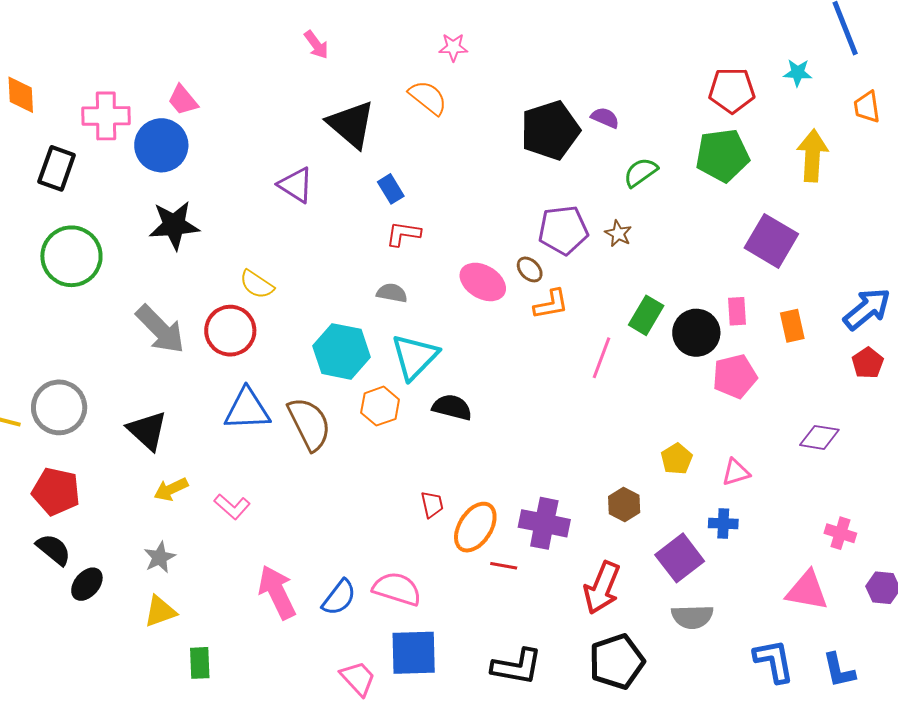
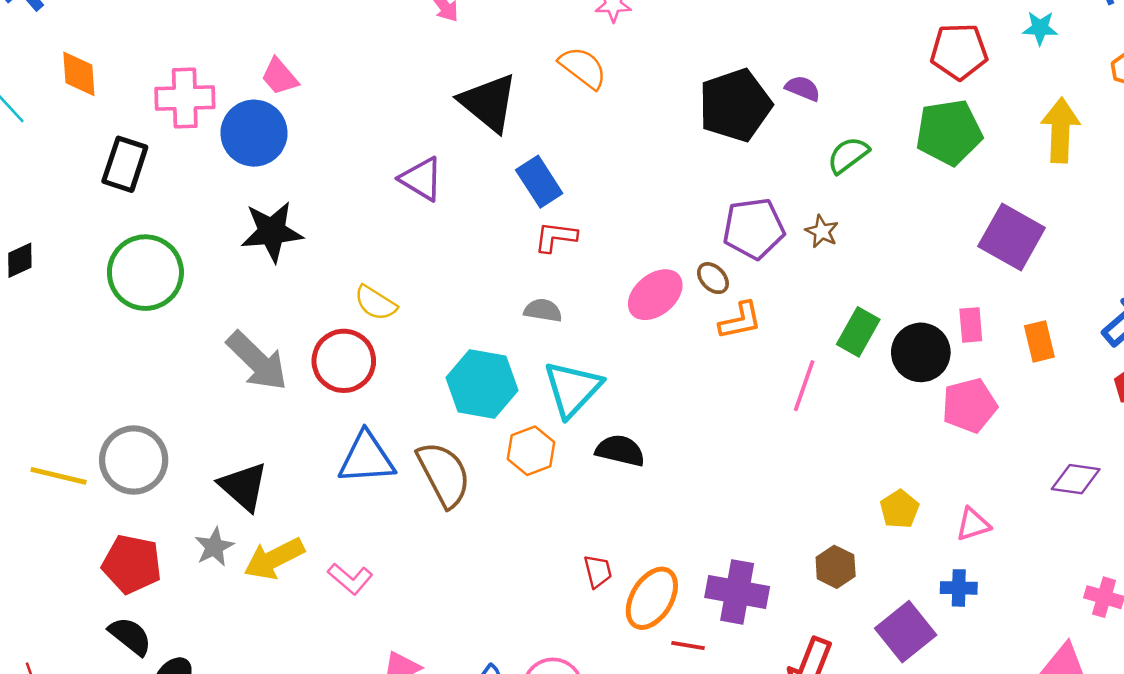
blue rectangle: (391, 189) -> (539, 182), size x1.4
pink ellipse: (483, 282) -> (655, 295), turned -69
yellow arrow: (171, 489) -> (274, 559), size x1.4
gray star: (160, 557) -> (214, 547), moved

